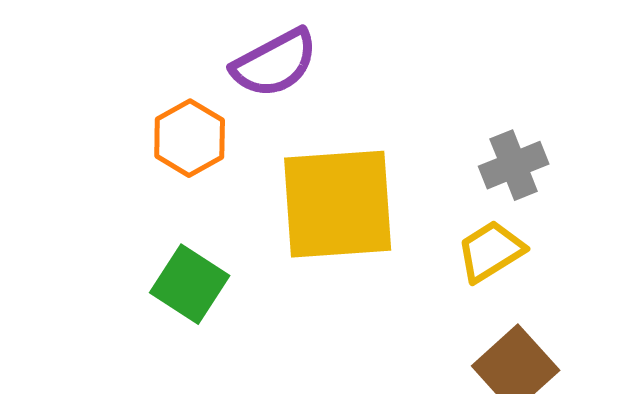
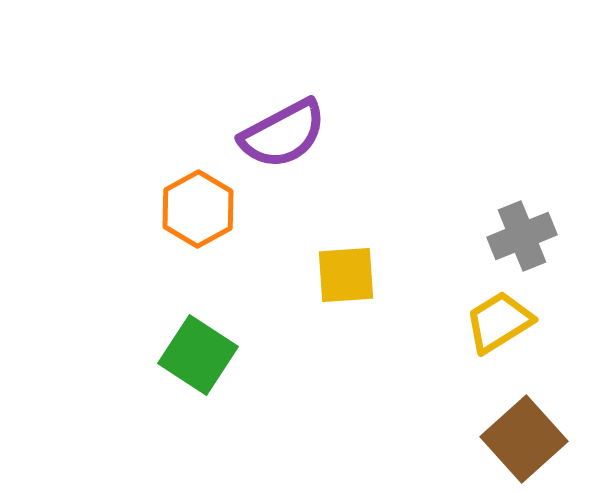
yellow square: (338, 204) -> (346, 275), size x0.5

